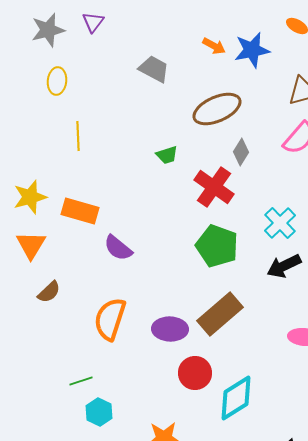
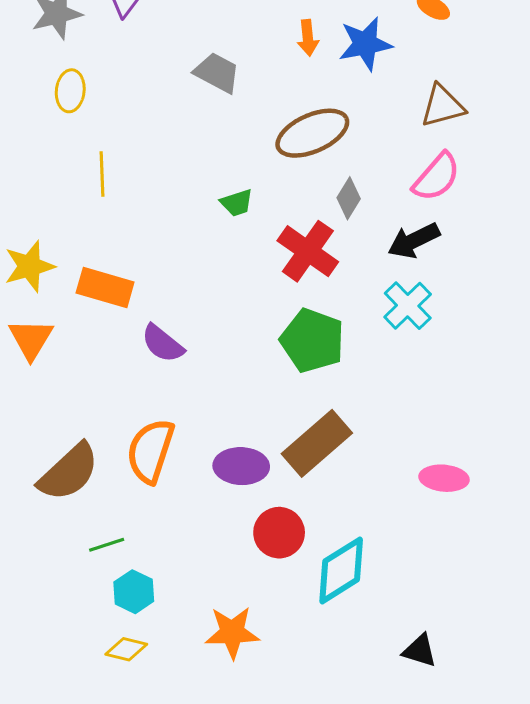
orange arrow: (214, 46) -> (308, 38), turned 55
black arrow: (284, 266) -> (414, 241), moved
brown semicircle: (49, 292) -> (69, 472), moved, size x1.8

